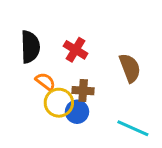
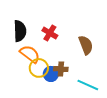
orange semicircle: (45, 82) -> (30, 54), size x1.5
brown cross: (83, 91) -> (61, 69), moved

